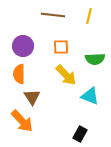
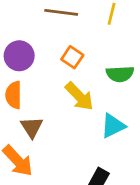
orange square: (61, 47) -> (72, 57), turned 35
cyan triangle: (90, 96) -> (113, 126), turned -48

